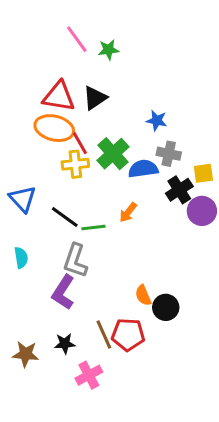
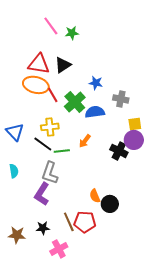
blue star: (157, 121) -> (96, 83), moved
gray cross: (169, 154) -> (121, 99), moved
yellow cross: (75, 164) -> (50, 127), moved
yellow square: (203, 173) -> (135, 124), moved
black cross: (179, 190) -> (119, 151), moved, turned -30

